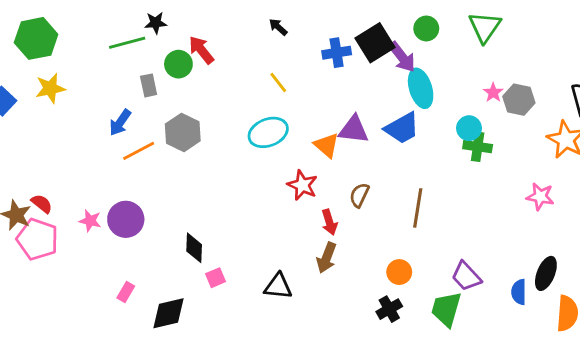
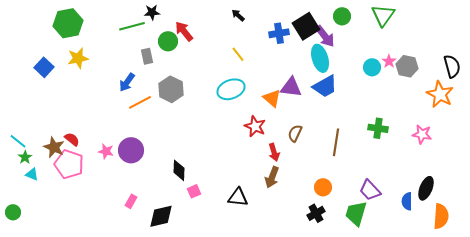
cyan ellipse: (421, 88) -> (320, 58), moved
cyan circle: (469, 128) -> (372, 67), moved
green cross: (478, 147) -> (378, 128), moved

